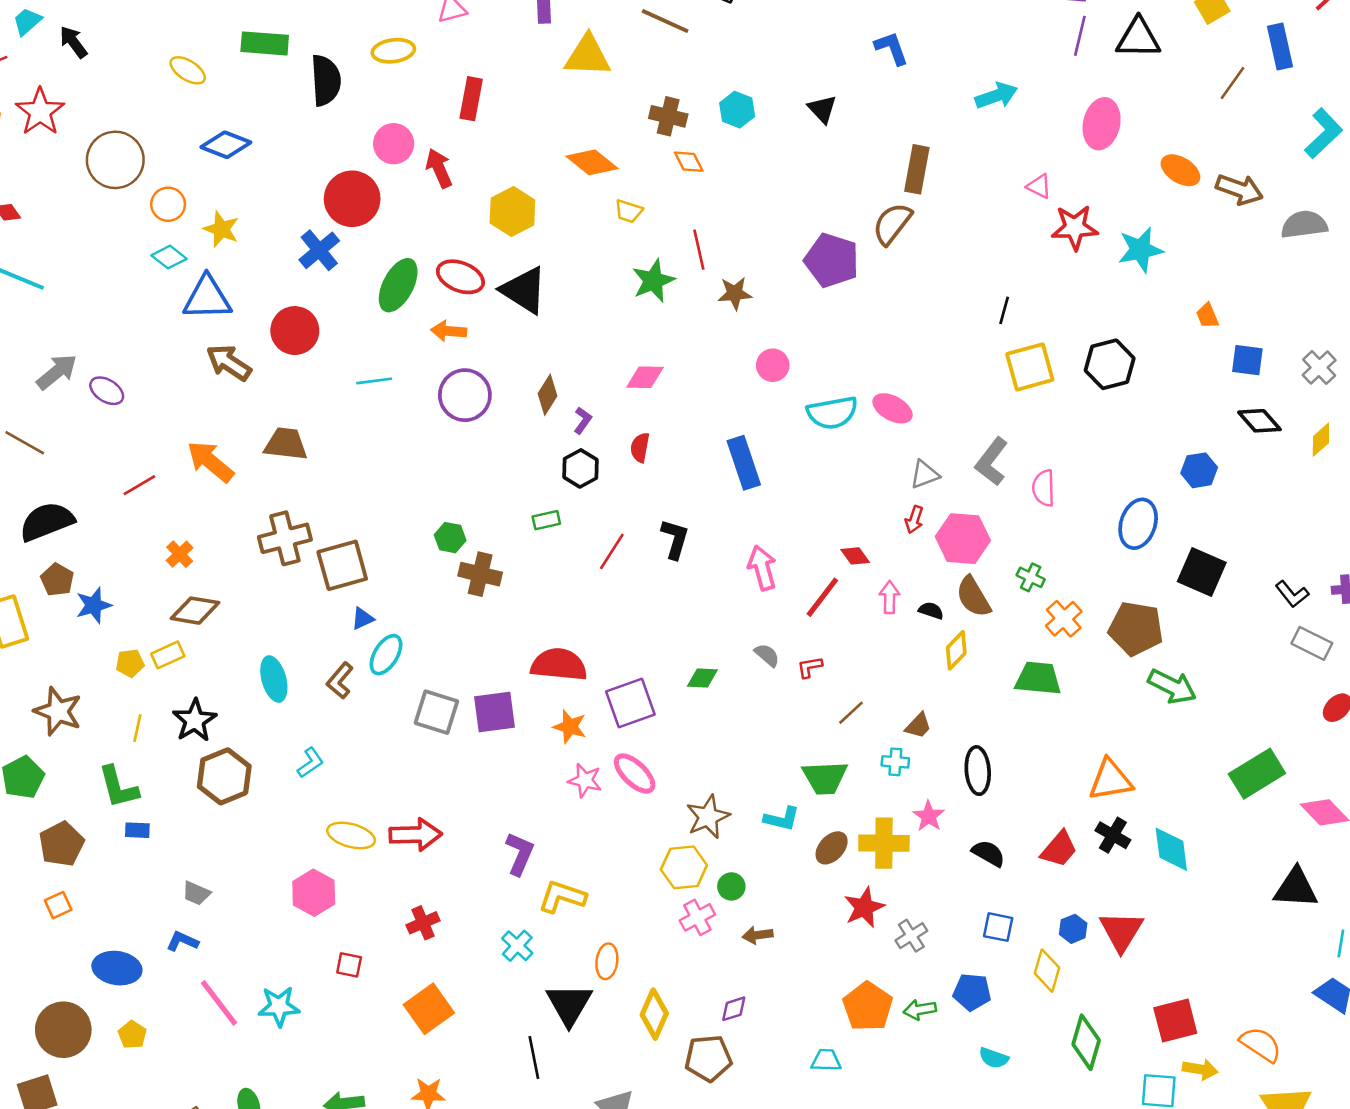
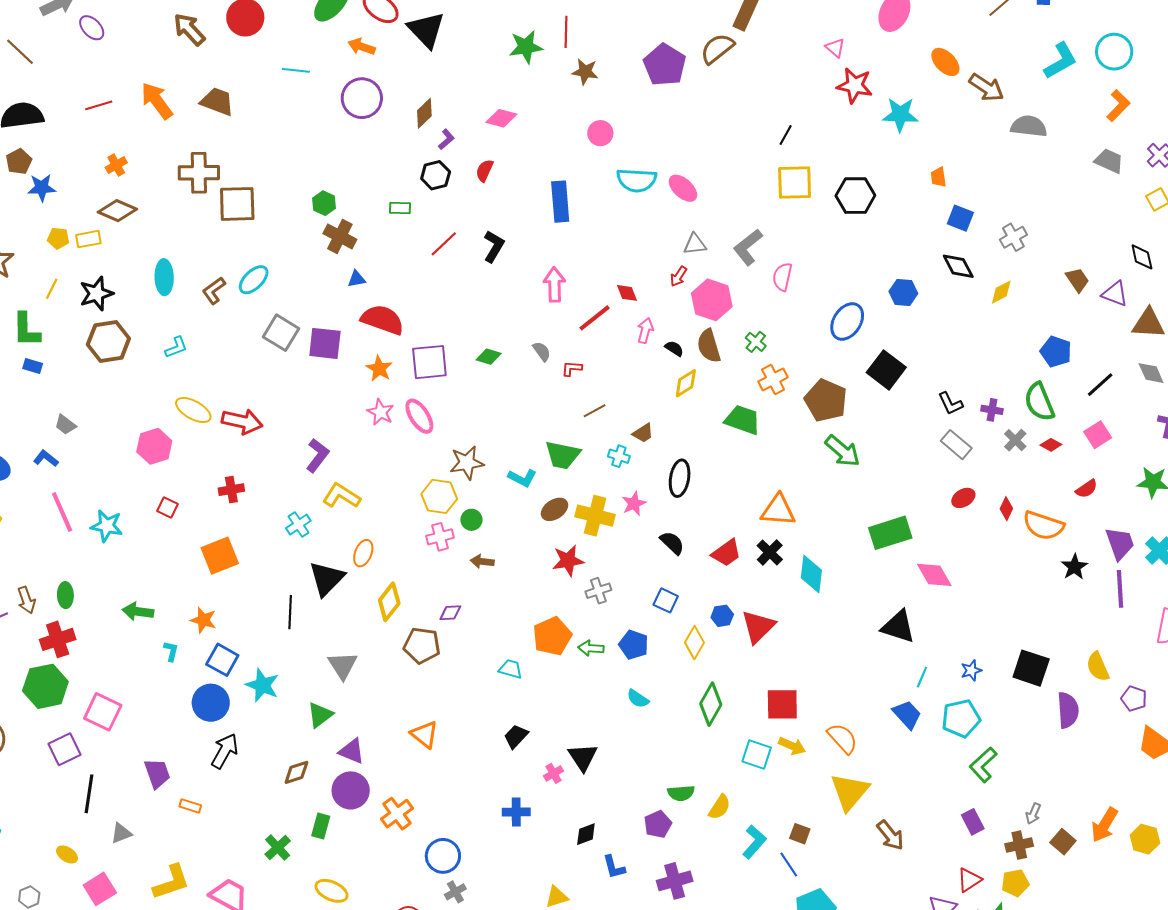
blue triangle: (363, 619) -> (357, 279), moved

